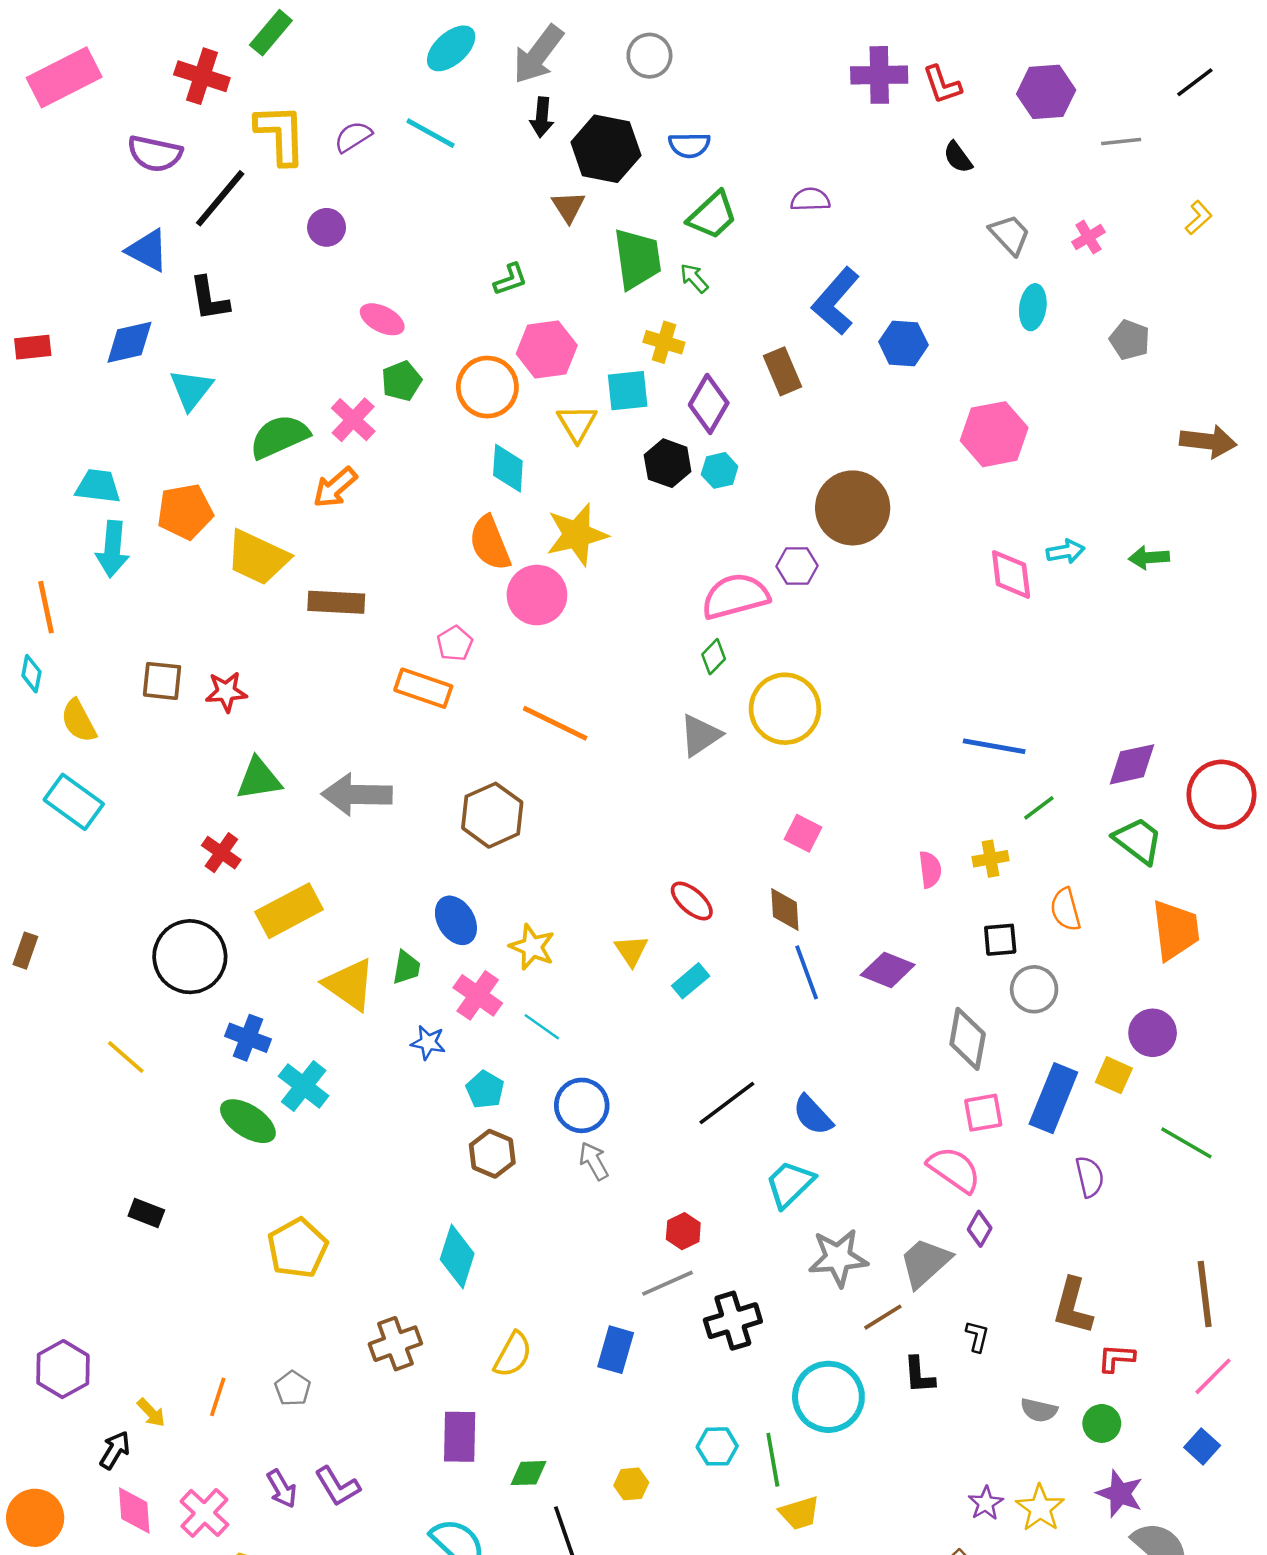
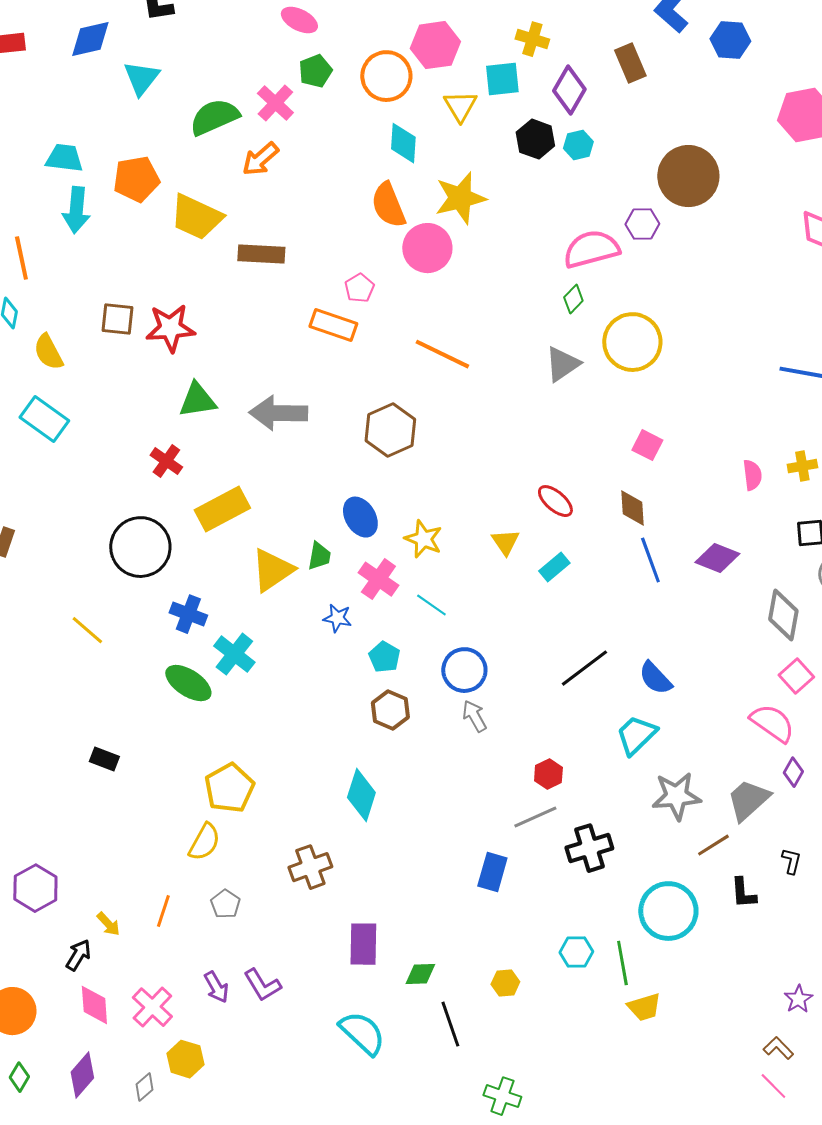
red star: (226, 692) -> (170, 328), size x1.4
yellow triangle: (350, 984) -> (272, 570), turned 51
pink square: (983, 1113) -> (796, 676), turned -32
yellow semicircle: (513, 1355) -> (204, 842), moved

